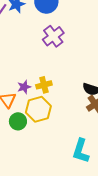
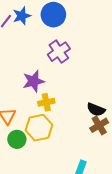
purple star: (24, 87) -> (34, 81), moved, size x1.5

